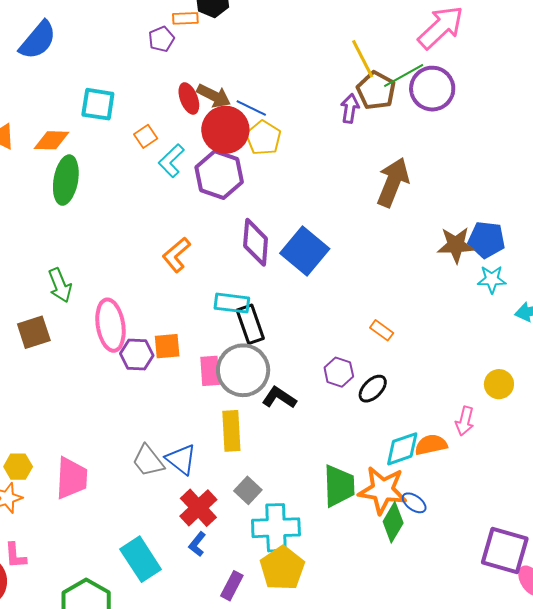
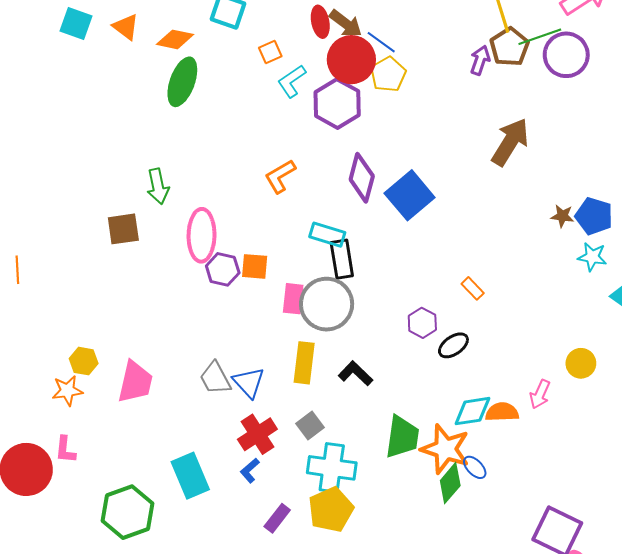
brown star: (456, 245) -> (562, 216), size x0.6
black L-shape: (279, 398) -> (356, 373), moved

